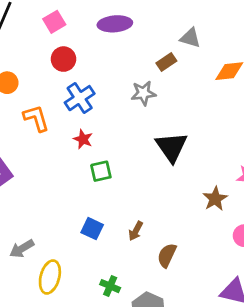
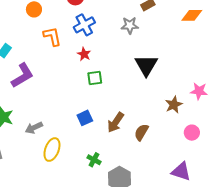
blue square: (92, 229) -> (85, 118), turned 35
brown arrow: (136, 231) -> (116, 122), size x1.5
brown semicircle: (167, 255) -> (141, 132), moved

